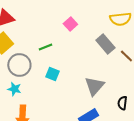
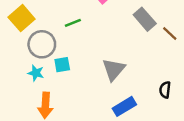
cyan square: (52, 74) -> (62, 65), moved, turned -32
gray triangle: (94, 86) -> (114, 69), moved

